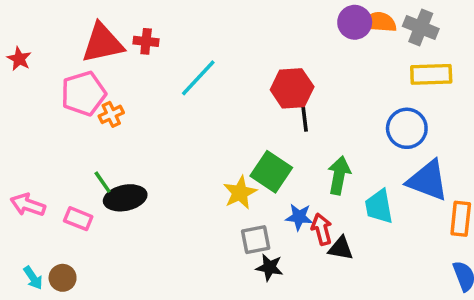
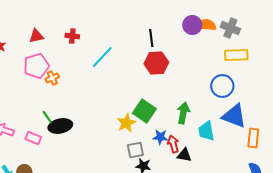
red triangle: (103, 43) -> (36, 36), moved, size x0.6
black line: (304, 116) -> (151, 38), moved

